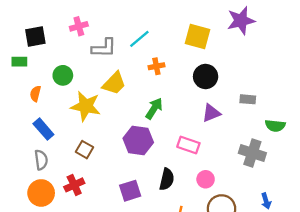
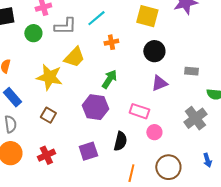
green circle: (63, 75) -> (33, 33), moved
gray cross: (252, 153) -> (195, 118), turned 35
pink circle: (206, 179) -> (154, 132), moved
red cross: (74, 185) -> (46, 155), moved

